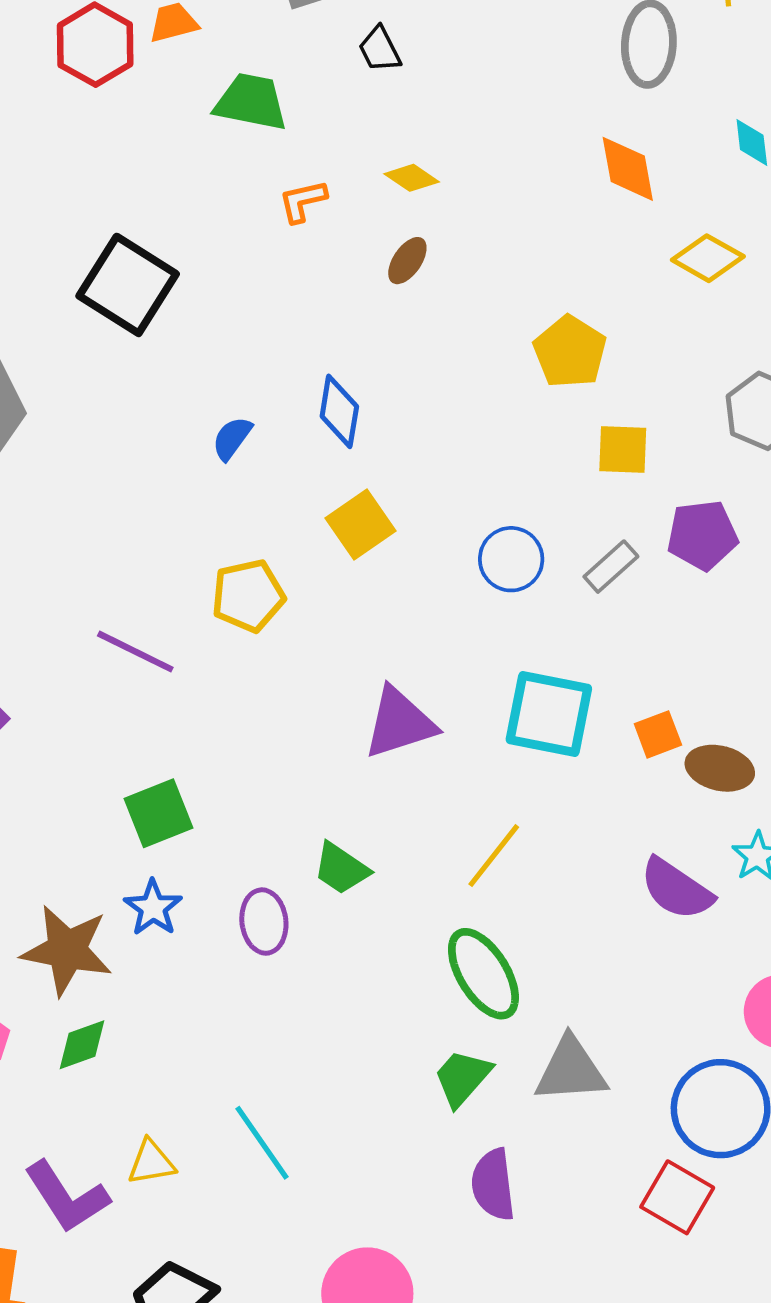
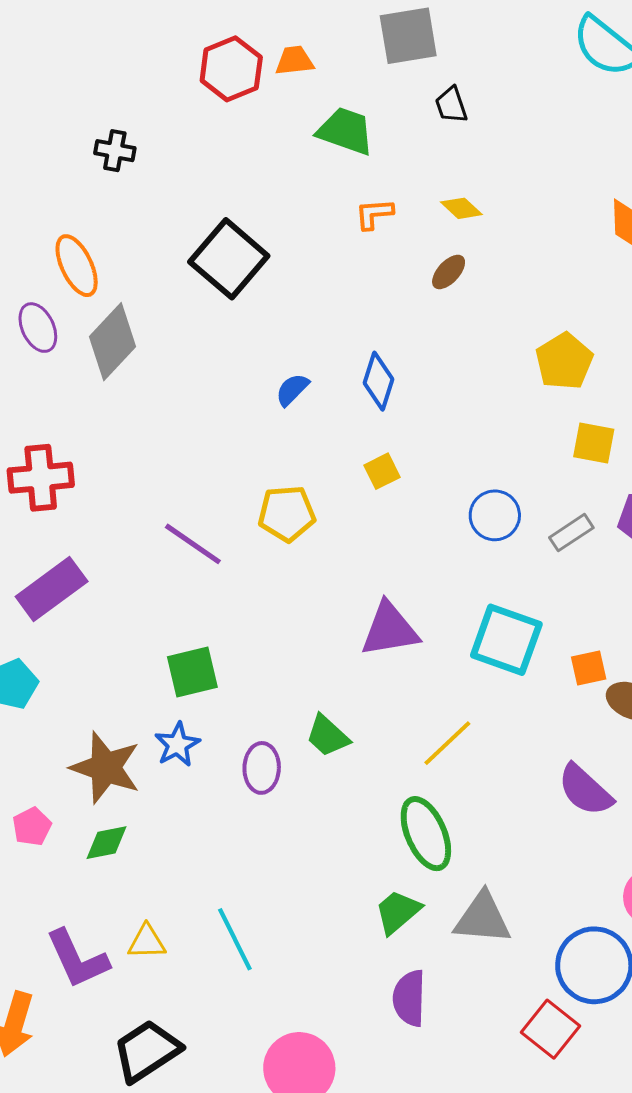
yellow square: (360, 524) -> (382, 471), size x0.7

